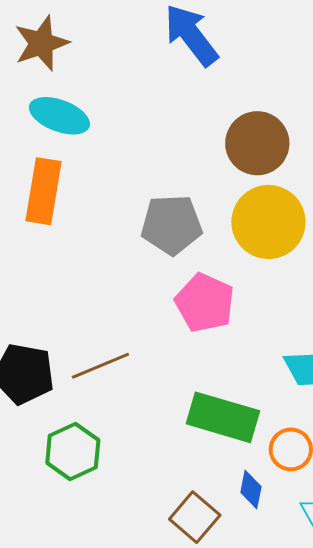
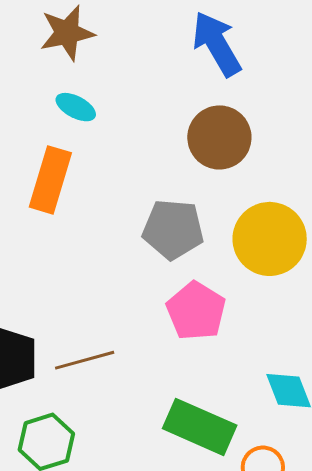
cyan ellipse: (59, 116) -> (76, 107), size x0.7
brown circle: (257, 143) -> (219, 137), moved

